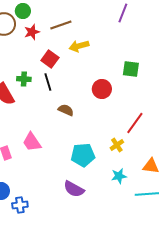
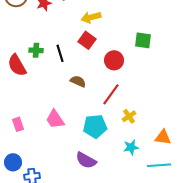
red square: (50, 59) -> (87, 40), moved
red line: (135, 123) -> (111, 94), moved
pink trapezoid: (32, 142) -> (55, 119), moved

